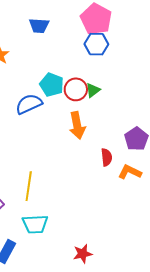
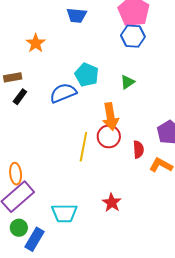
red circle: (76, 89) -> (109, 136), moved
yellow line: (29, 186) -> (83, 147), moved
red star: (83, 254) -> (112, 203), moved, turned -30

